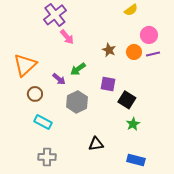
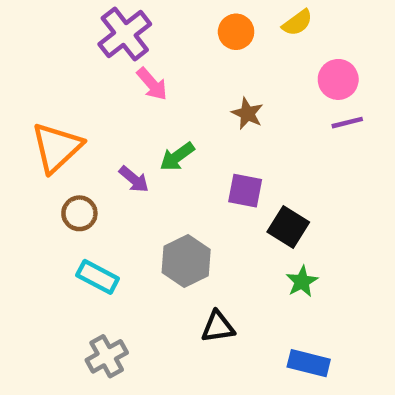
orange circle: (134, 52) -> (236, 32), moved
gray hexagon: (77, 102) -> (186, 261), moved
gray cross: (47, 157) -> (107, 356), turned -30

